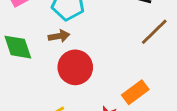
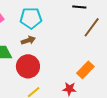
red circle: (75, 67) -> (28, 66), moved

